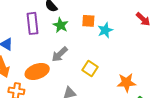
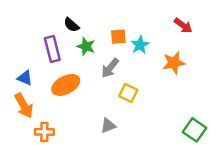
gray arrow: (60, 54) -> (110, 68), moved
orange ellipse: (37, 71) -> (66, 85), moved
orange star: (126, 83) -> (174, 63), moved

